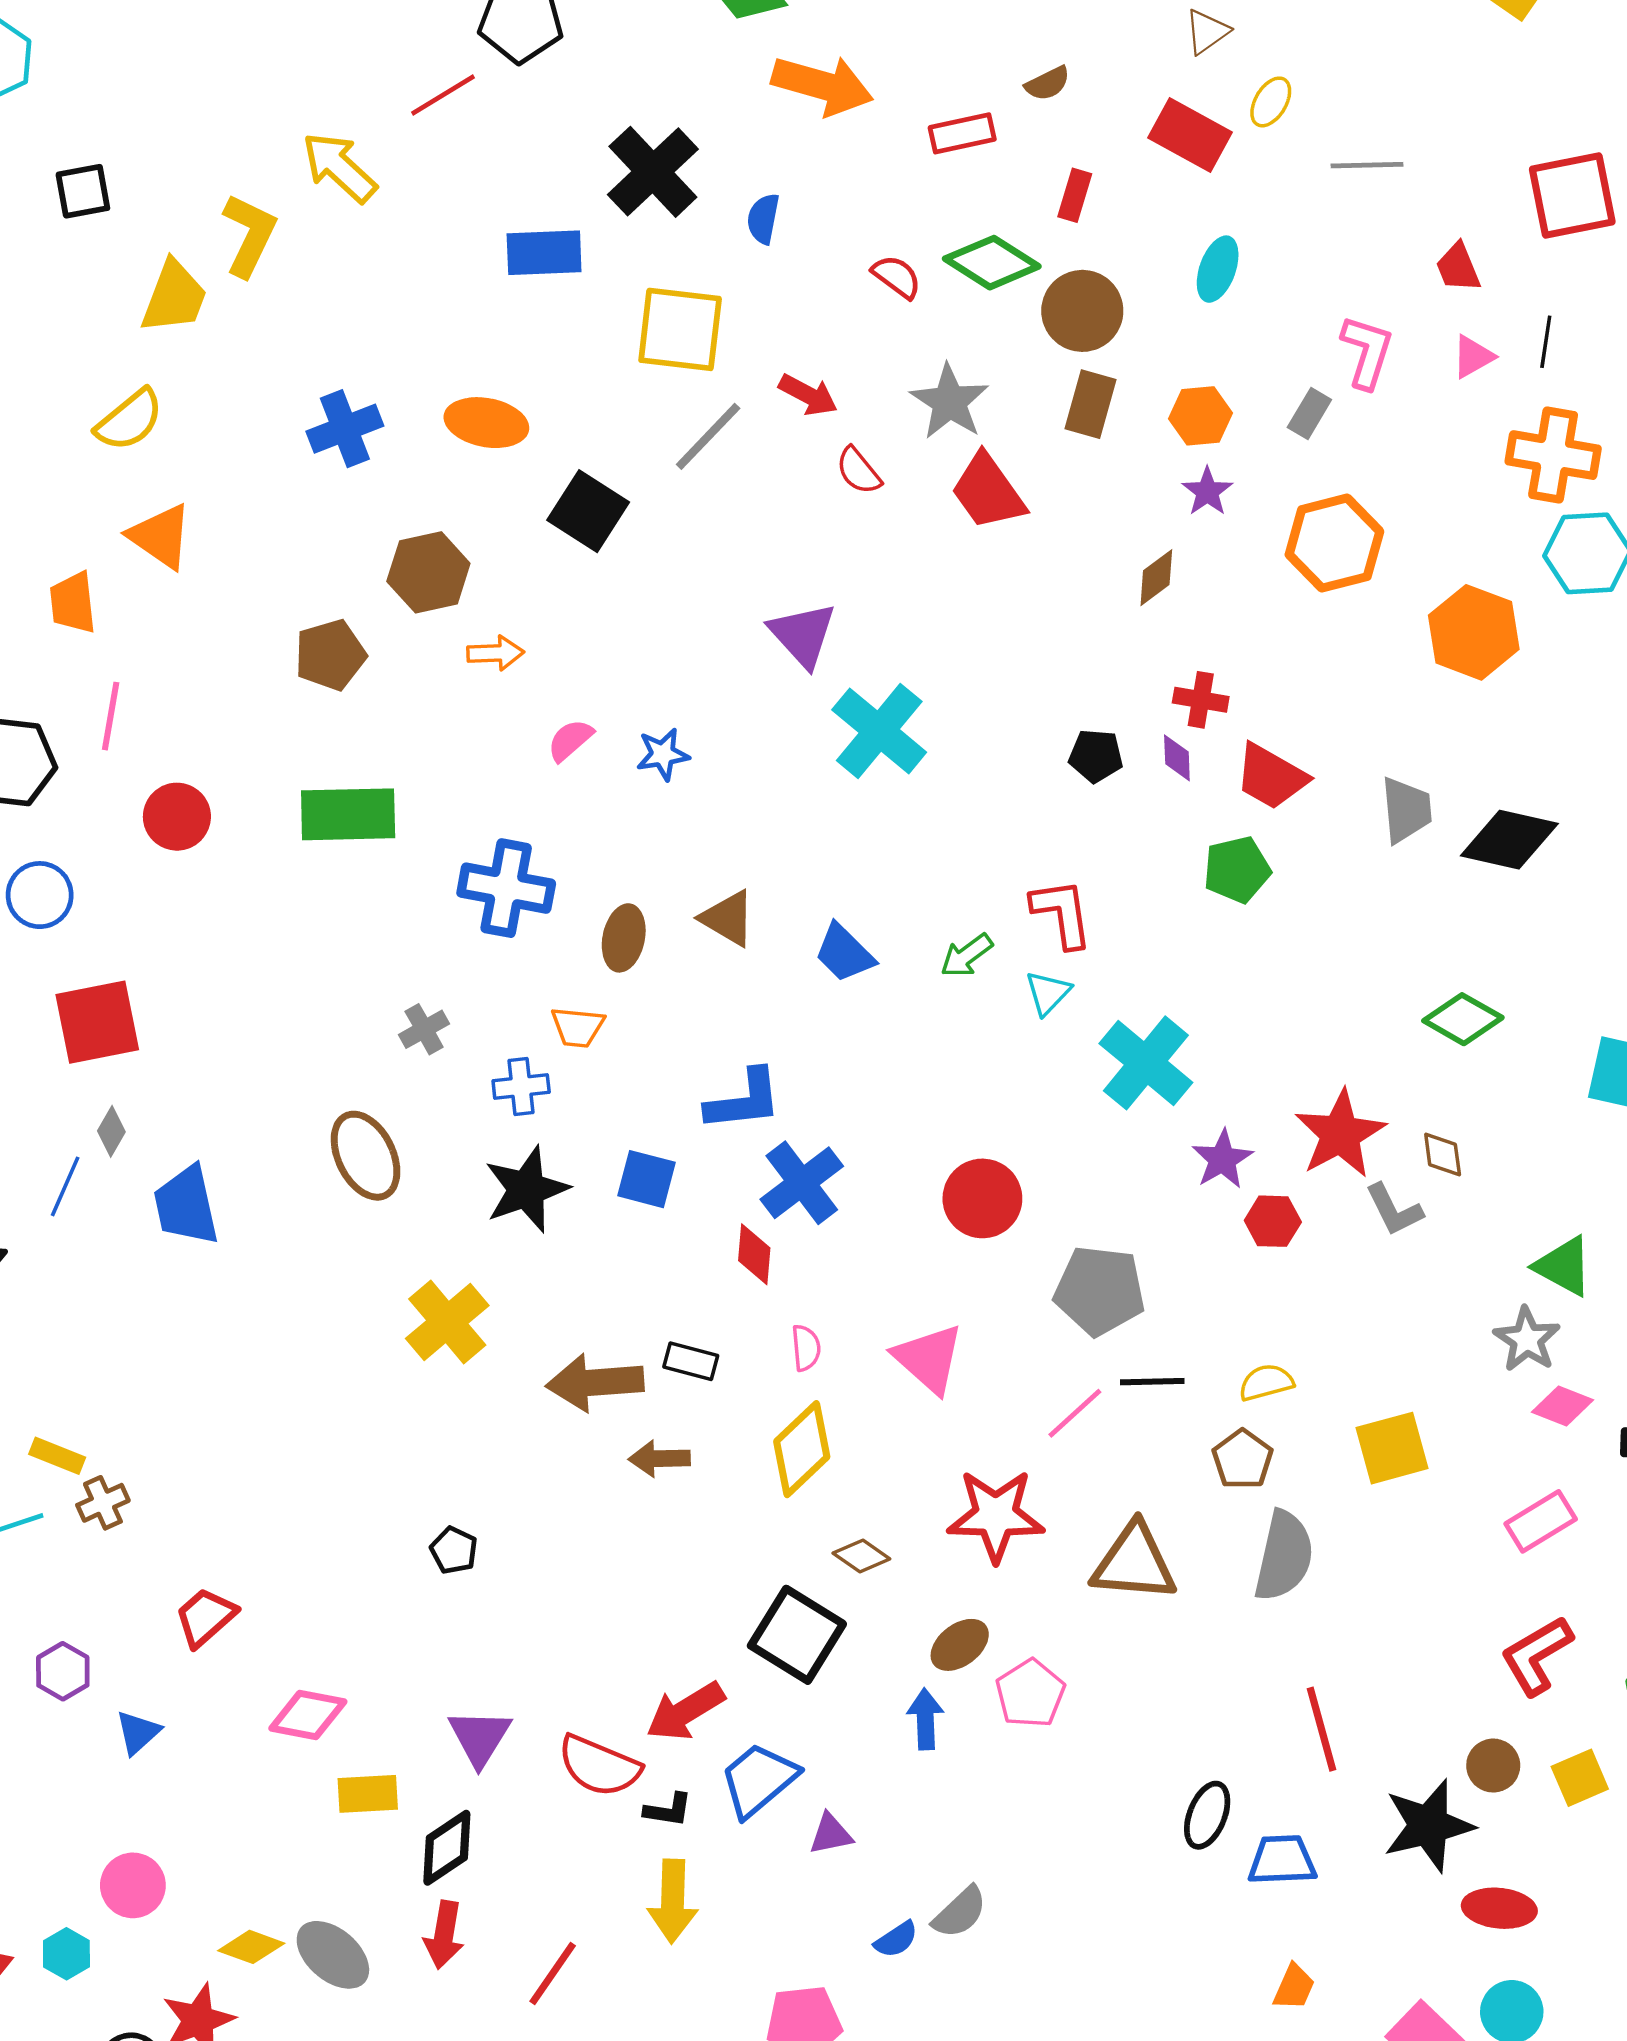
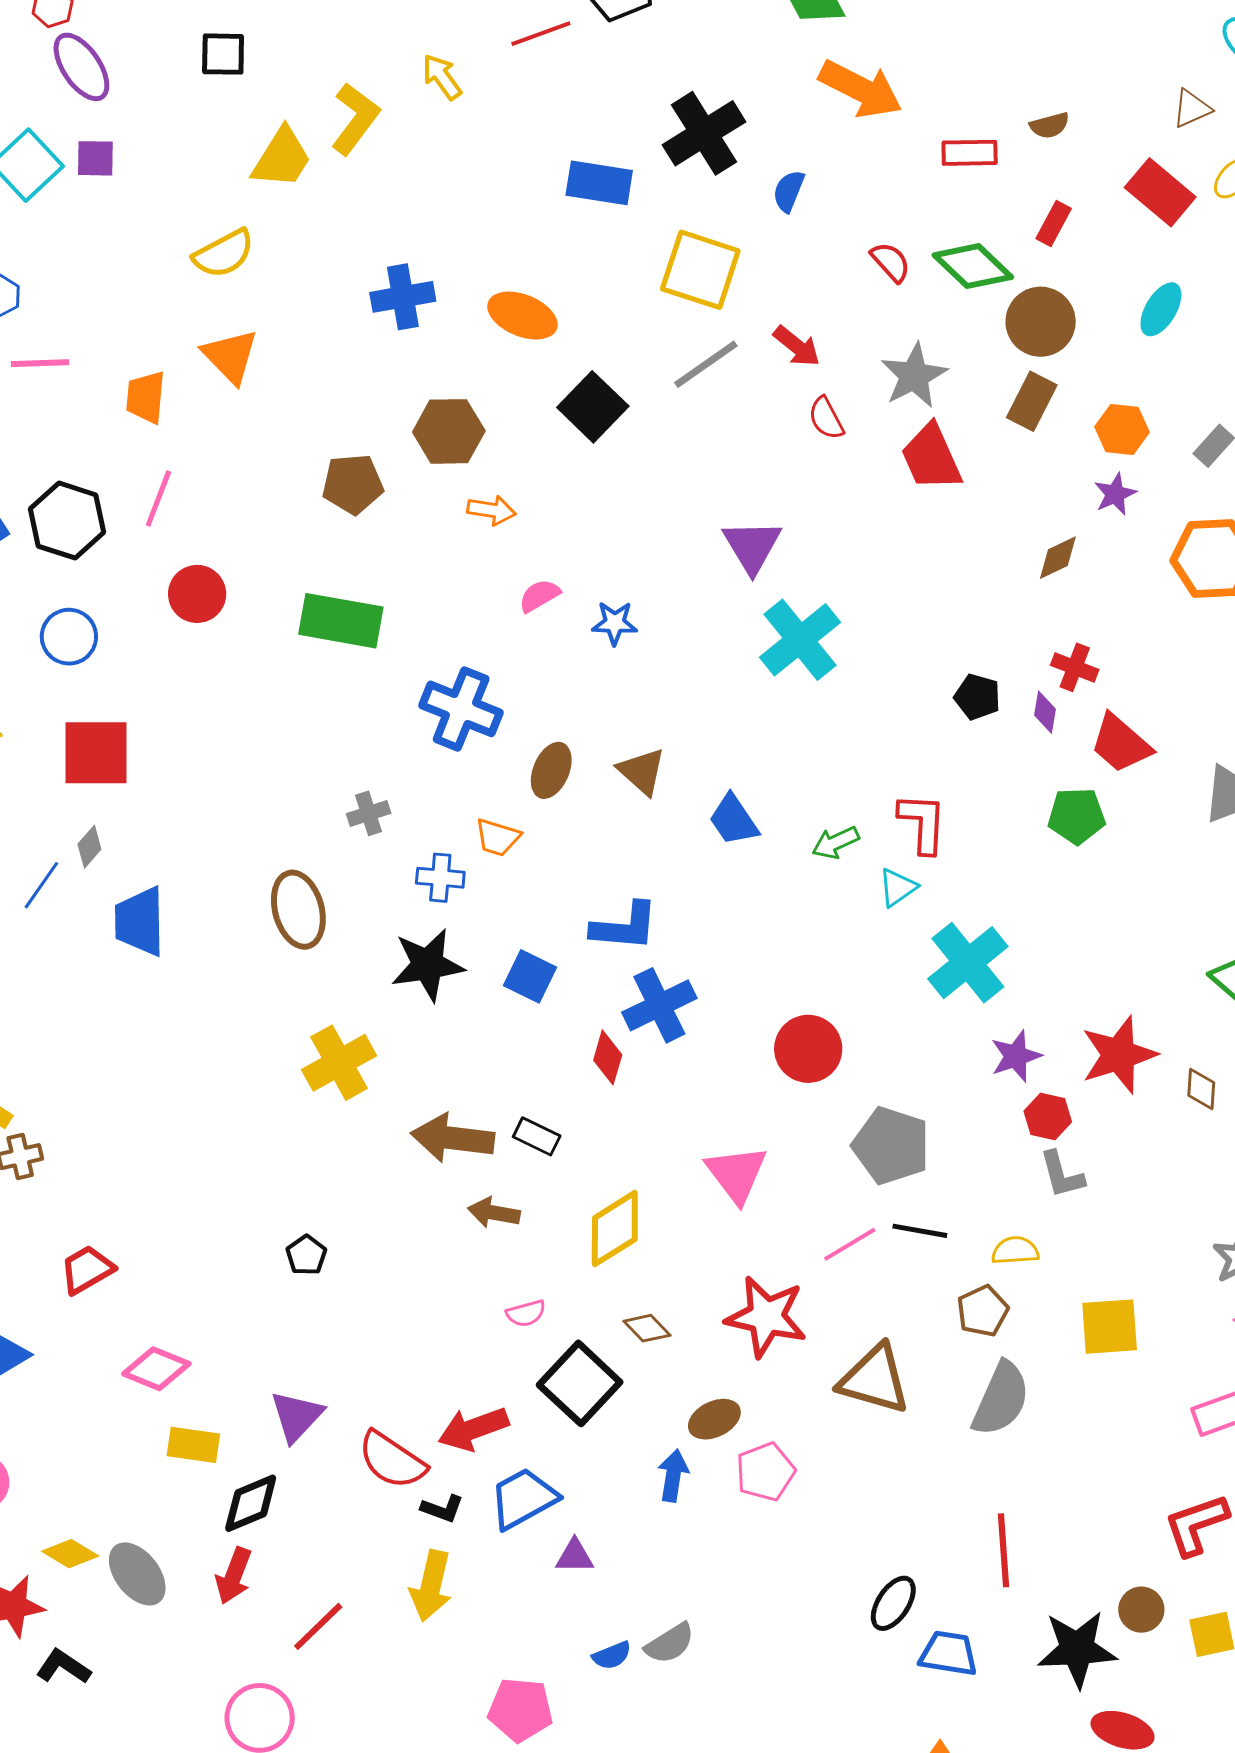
yellow arrow: (339, 167) -> (442, 77), size x0.7
gray L-shape: (1394, 1210) -> (1062, 1175), moved
pink semicircle: (806, 1348) -> (526, 1313), moved, turned 69

